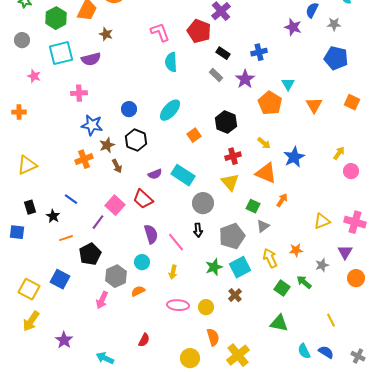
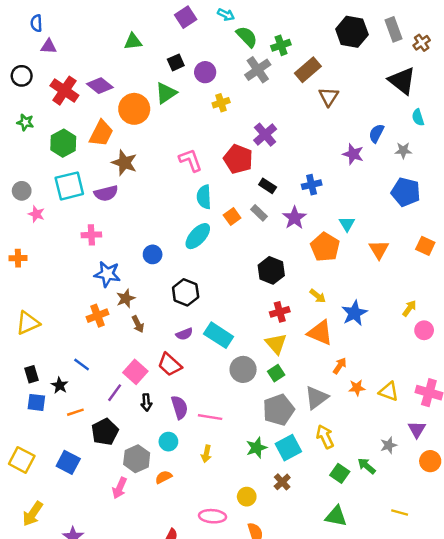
brown star: (106, 34) -> (124, 163), size x1.5
gray circle: (22, 40) -> (22, 191), moved
cyan ellipse: (170, 110) -> (198, 236), moved
orange square: (194, 135) -> (232, 217), moved
black hexagon: (136, 140) -> (186, 292), moved
green square: (253, 206) -> (276, 373), moved, turned 32
yellow triangle: (322, 221) -> (389, 391), turned 42
gray triangle: (263, 226) -> (316, 398), size x1.5
black arrow: (198, 230) -> (146, 402), moved
blue square: (17, 232) -> (36, 402), moved
pink line: (176, 242) -> (210, 417), turned -42
orange star: (296, 250) -> (357, 388), moved
yellow square: (29, 289) -> (22, 460), moved
pink ellipse: (178, 305) -> (212, 516), moved
yellow line: (331, 320) -> (400, 513), turned -48

